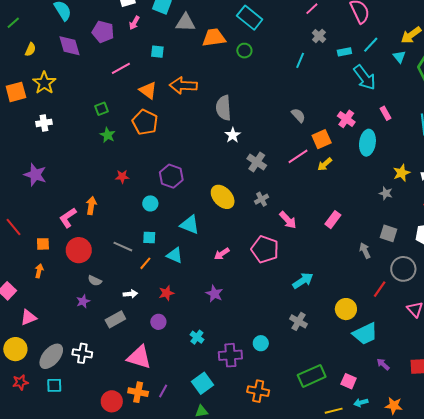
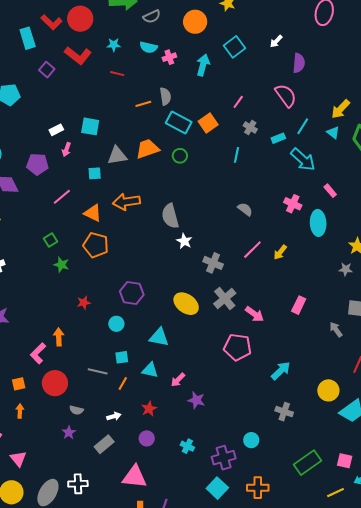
gray triangle: (185, 23) -> (117, 156), moved
orange square: (322, 139) -> (208, 123), moved
gray cross: (262, 199) -> (225, 299), size x1.6
pink arrow: (222, 254) -> (178, 380), moved
pink triangle: (28, 318) -> (18, 459), turned -36
cyan square: (202, 383) -> (217, 488), moved

